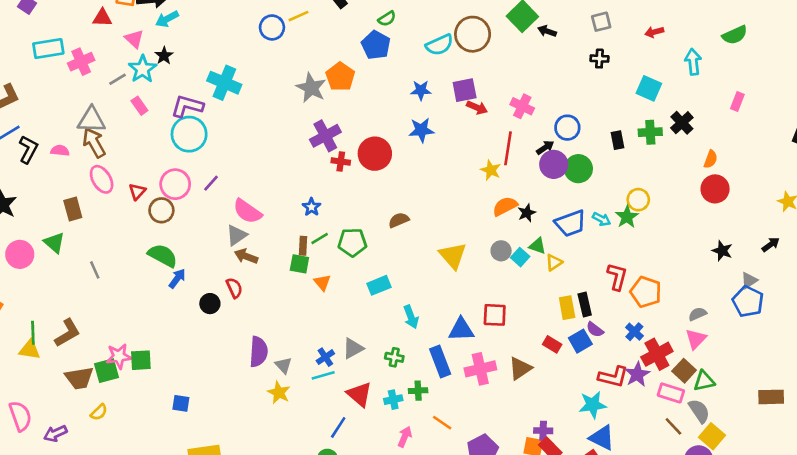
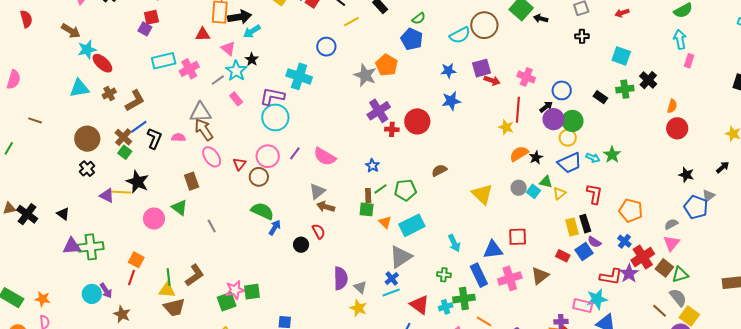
blue circle: (272, 27) -> (326, 47), moved
cyan arrow: (693, 62) -> (680, 39), moved
black rectangle: (618, 140) -> (600, 97), turned -40
yellow circle: (638, 200) -> (568, 138), moved
pink semicircle: (247, 211) -> (325, 157), moved
red L-shape: (617, 277) -> (594, 194), moved
cyan rectangle: (379, 285) -> (412, 225), moved, size x1.4
blue pentagon: (748, 301) -> (696, 207), moved
gray triangle: (353, 348) -> (401, 257), moved, size x1.4
brown trapezoid: (79, 378) -> (174, 307), moved
green cross: (418, 391) -> (464, 299), size x1.5
pink rectangle: (671, 393) -> (583, 306), moved

